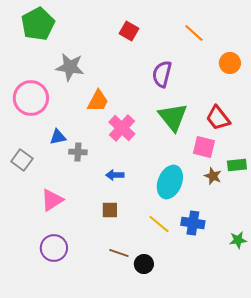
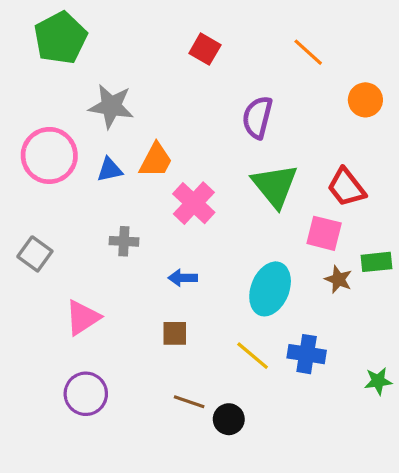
blue triangle: (58, 137) -> (110, 170), moved

